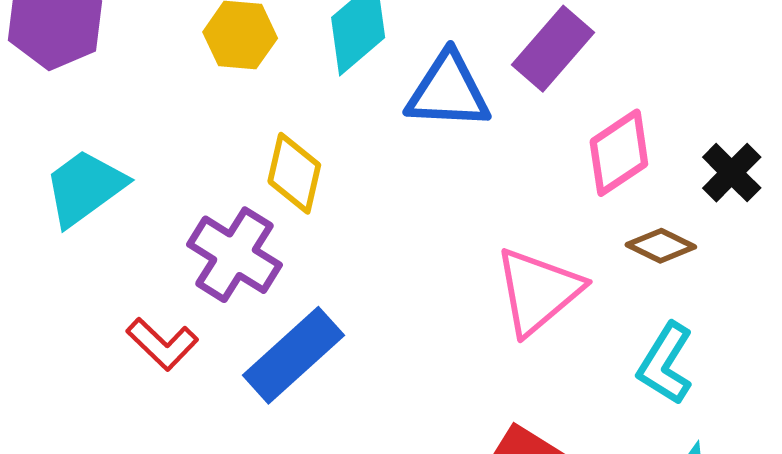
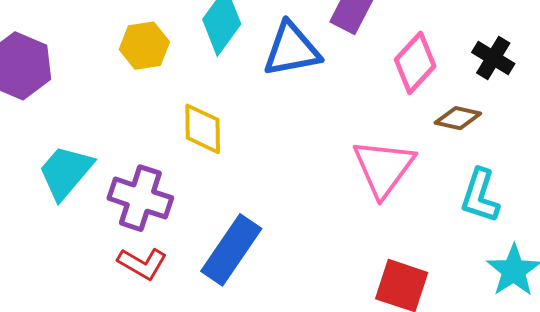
purple cross: (235, 255) -> (140, 198), moved

